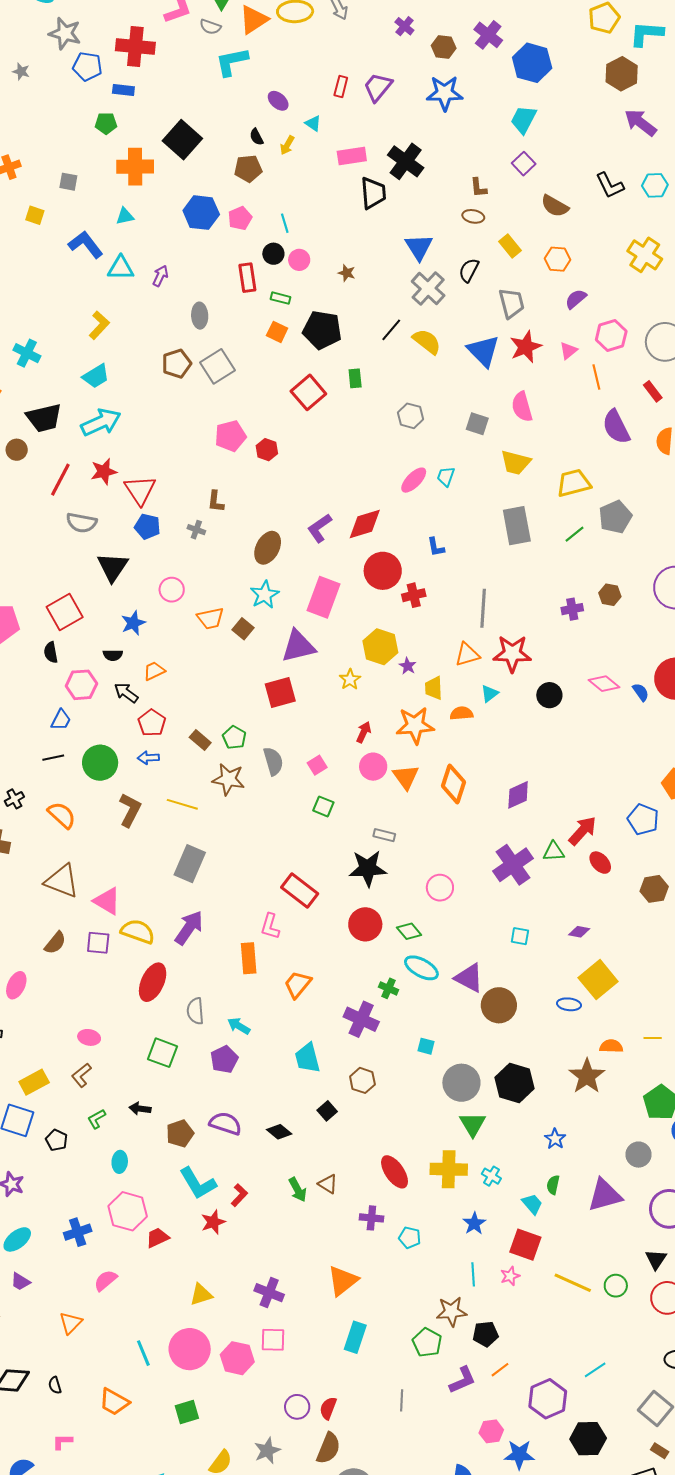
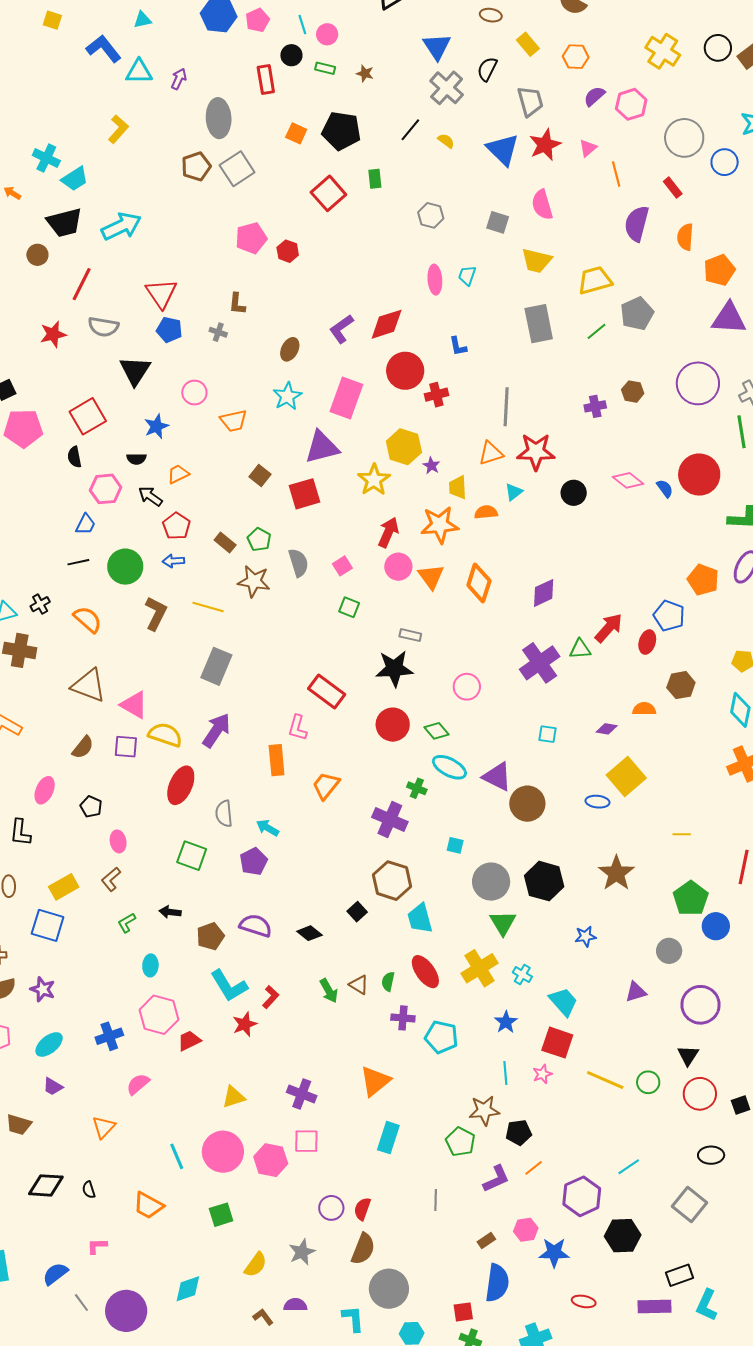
pink circle: (299, 260) -> (327, 34), moved
green rectangle: (281, 298) -> (325, 68), moved
gray ellipse: (200, 316) -> (219, 118), size x1.5
pink hexagon: (611, 336) -> (631, 104), moved
yellow semicircle: (427, 341) -> (446, 141), size x0.6
cyan trapezoid: (96, 376) -> (75, 179), moved
purple semicircle: (616, 427) -> (637, 224), turned 42
red star: (104, 472) -> (53, 334), moved
pink ellipse: (414, 480) -> (435, 280), turned -48
brown ellipse: (268, 548) -> (290, 349), size x0.7
brown square: (243, 629) -> (260, 475), moved
yellow star: (350, 679) -> (374, 480), size x1.5
red arrow: (364, 732) -> (388, 532), size x1.4
red ellipse: (600, 863) -> (647, 642), moved, turned 60
pink ellipse: (89, 1037) -> (118, 841), turned 70
orange semicircle: (611, 1046) -> (644, 709), moved
cyan trapezoid: (307, 1058) -> (420, 918), moved
brown hexagon: (362, 1080) -> (392, 881), size x1.5
blue star: (555, 1139) -> (585, 936), turned 30
black pentagon: (57, 1140) -> (91, 807), moved
yellow cross: (449, 1169) -> (479, 968), turned -33
green semicircle: (553, 1185) -> (388, 982), moved
purple triangle: (605, 1195) -> (636, 992), size x0.6
cyan trapezoid: (532, 1204) -> (564, 1002), size x1.4
cyan pentagon: (410, 1238) -> (441, 1037), size x1.5
brown rectangle: (660, 1451) -> (486, 1241), moved, turned -66

